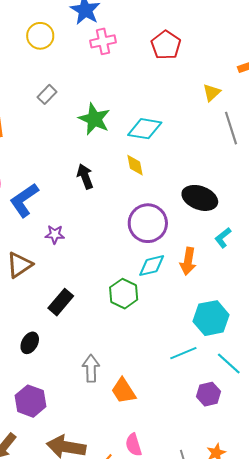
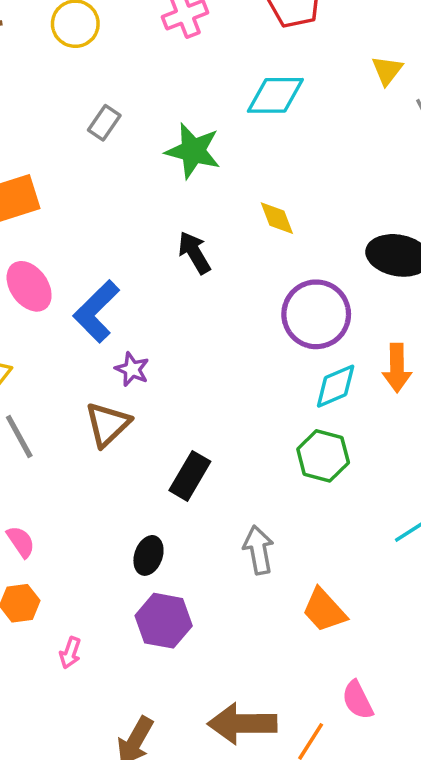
cyan diamond: (145, 129) -> (275, 95), moved
purple star: (55, 234) -> (132, 369), moved, turned 30
green hexagon: (124, 294) -> (323, 456), moved
gray arrow: (91, 368) -> (259, 550), moved
purple hexagon: (30, 401) -> (164, 621), moved

